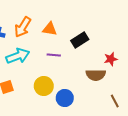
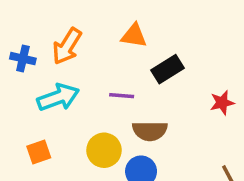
orange triangle: (50, 29) -> (134, 36), moved
brown semicircle: (96, 75) -> (150, 131), moved

